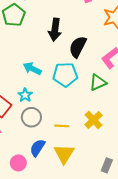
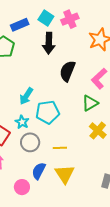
black arrow: (55, 30) -> (49, 43), moved
cyan arrow: (32, 69) -> (26, 96), turned -78
cyan pentagon: (65, 75) -> (48, 112), moved
yellow cross: (93, 120) -> (98, 131), moved

